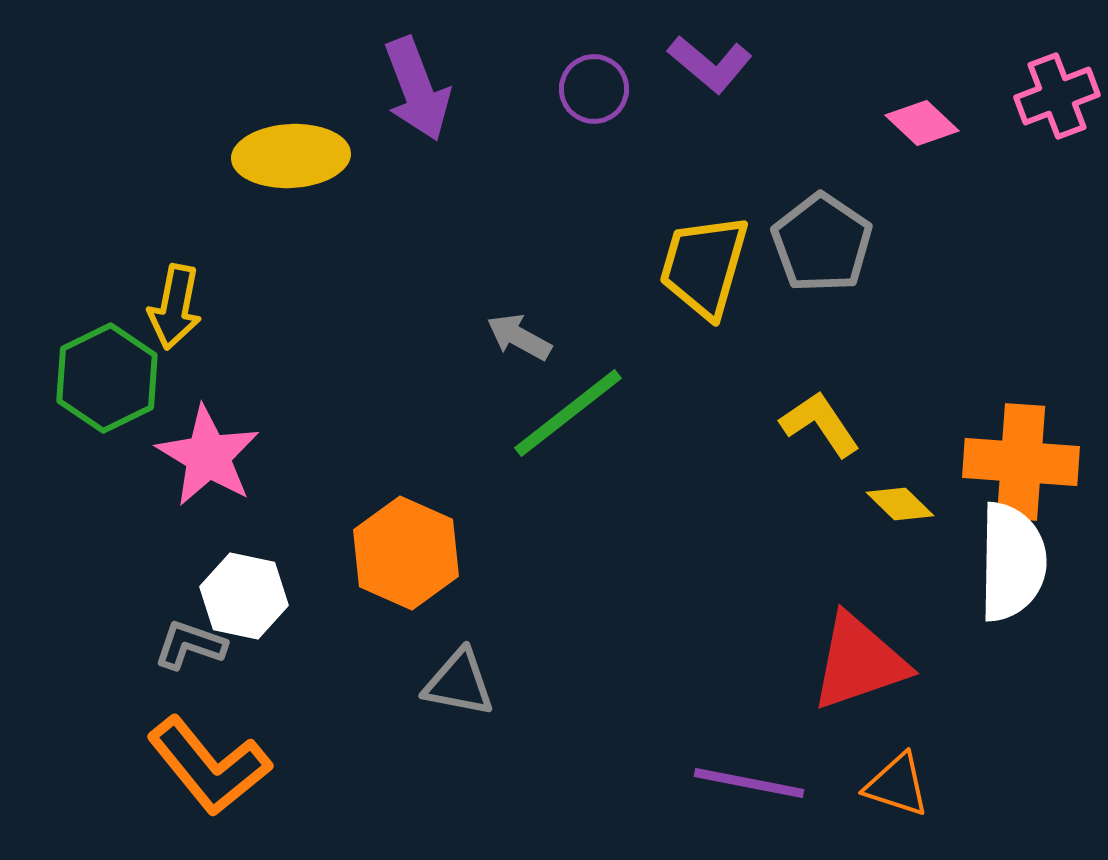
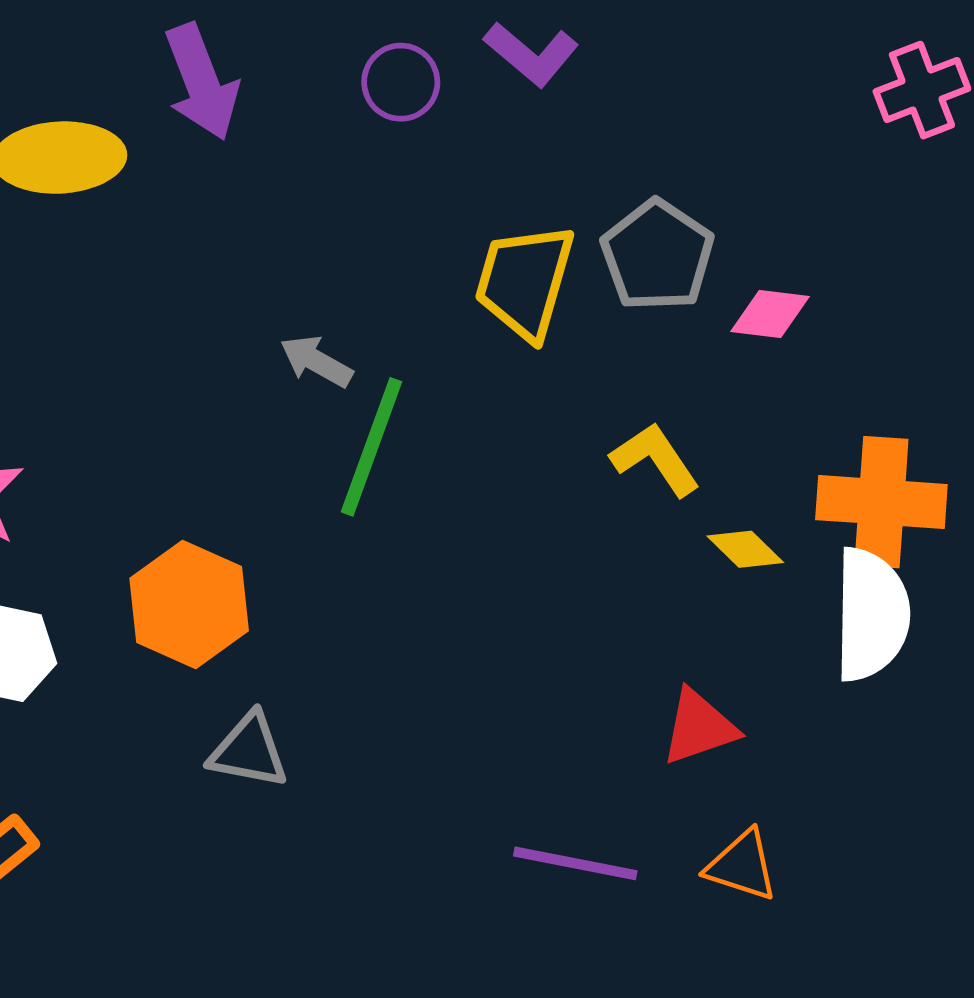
pink diamond: (922, 123) -> (770, 314), moved, turned -36
green line: (568, 413) -> (371, 447), turned -32
red triangle: (859, 662) -> (699, 727), size x0.7

